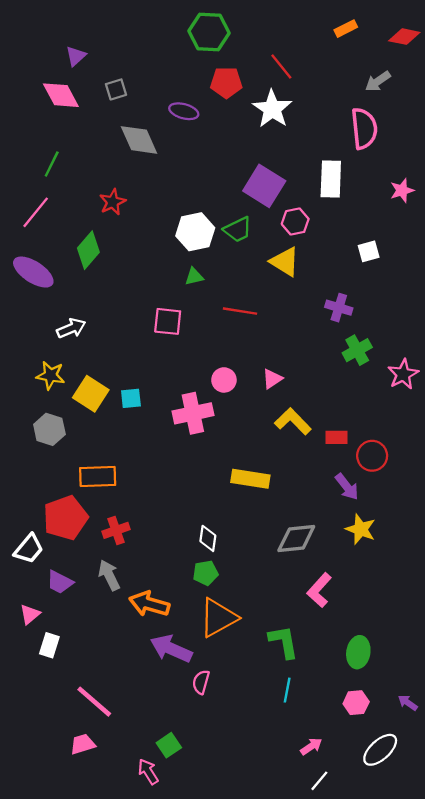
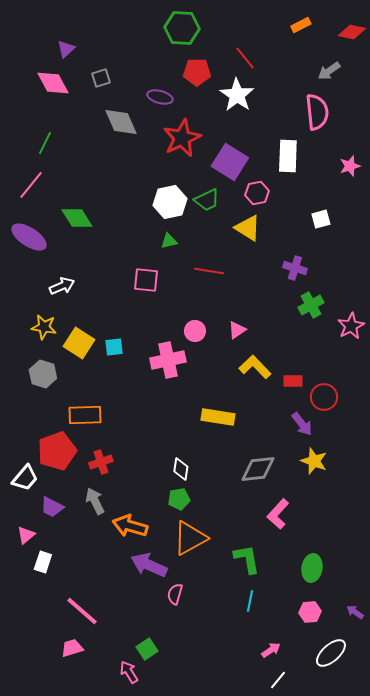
red star: (113, 202) -> (182, 138), moved, size x1.6
green diamond: (88, 250) -> (77, 218), turned -72

